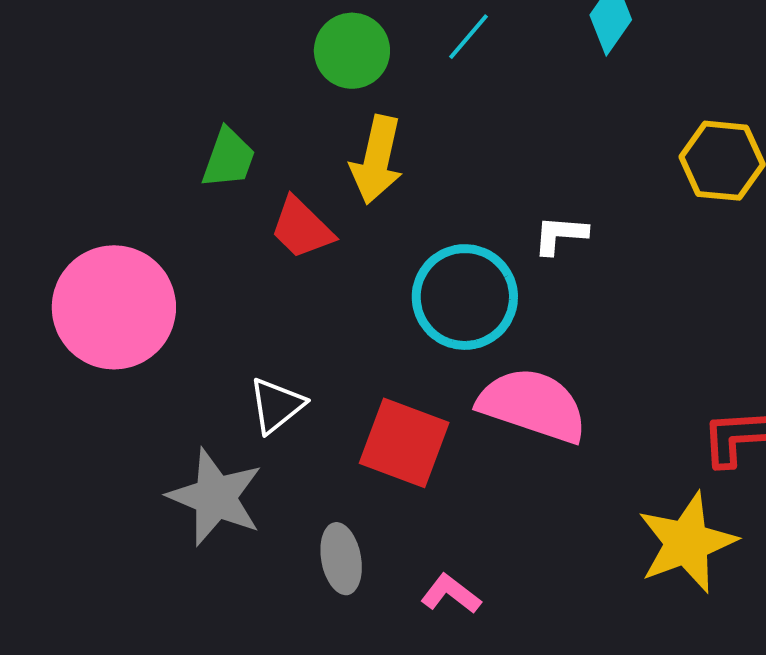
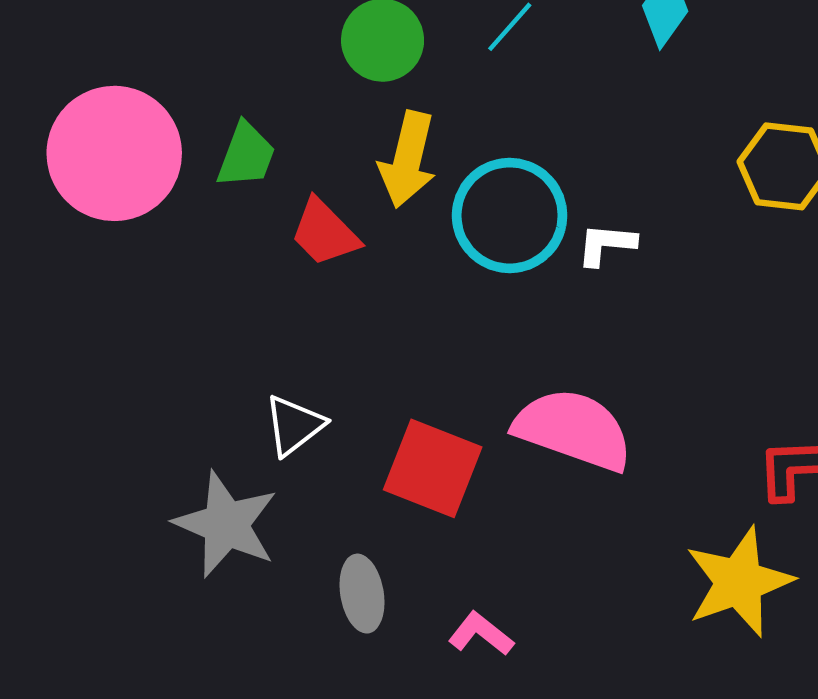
cyan circle: (465, 297) -> (510, 215), moved
pink circle: (114, 307) -> (114, 153), moved

